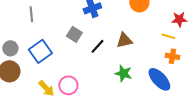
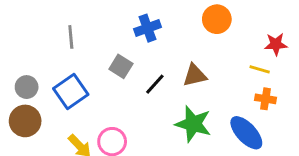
gray line: (31, 14) -> (71, 37), moved
green star: (123, 73) -> (193, 124), size x1.4

